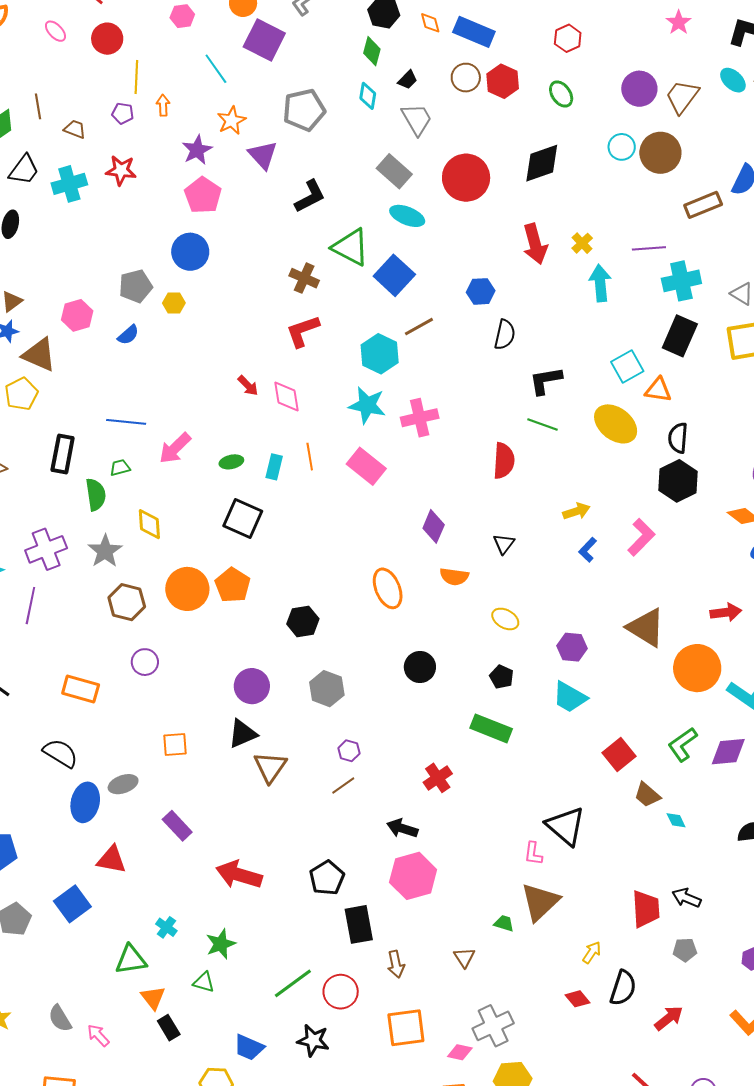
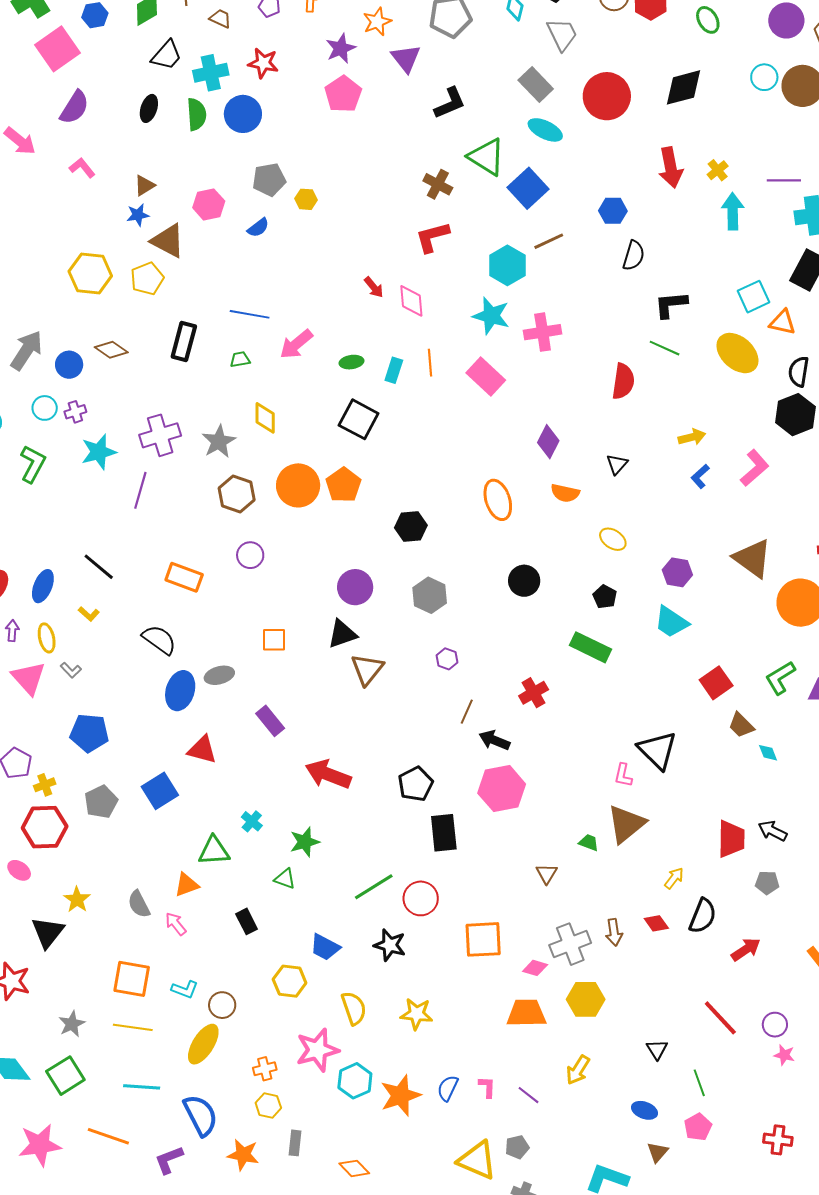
blue circle: (190, 252) -> (243, 114), moved
green semicircle: (96, 495) -> (197, 114), moved
brown line: (343, 786) -> (467, 712), moved, turned -35
brown arrow: (396, 964) -> (614, 932), moved
orange triangle: (153, 998) -> (187, 885), moved, turned 44

